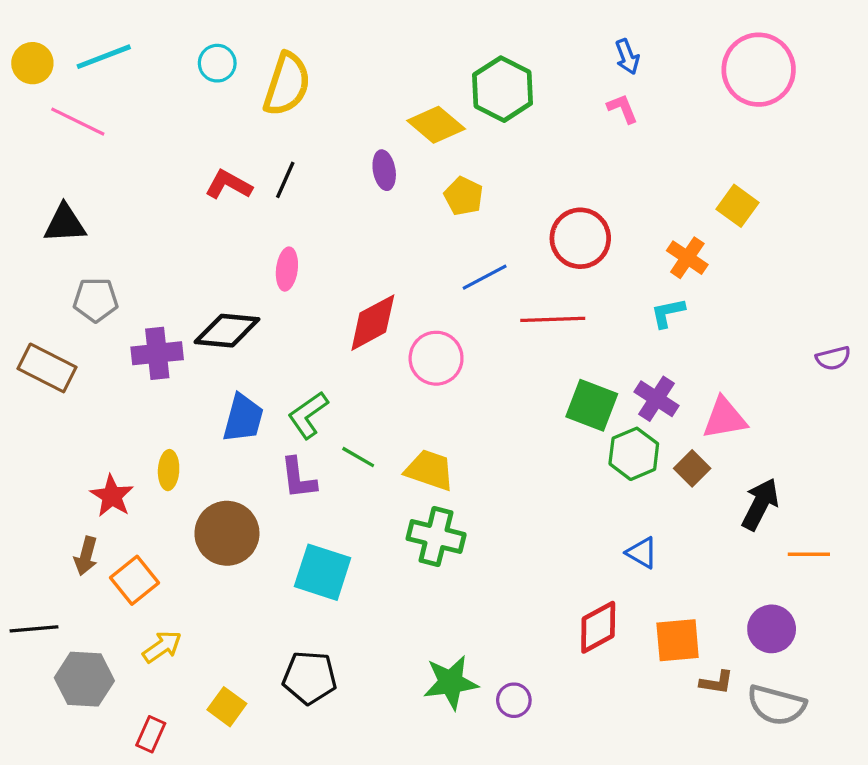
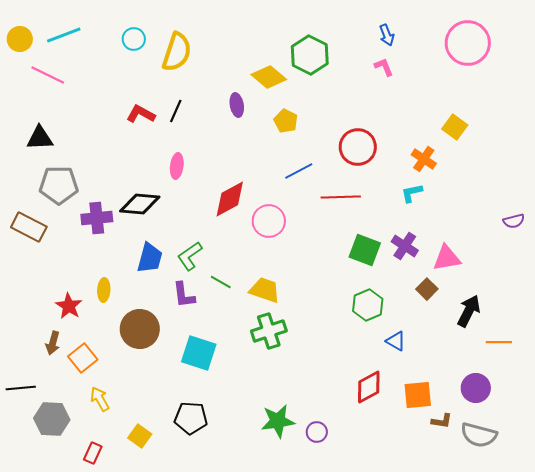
gray pentagon: (96, 300) -> (59, 185), size x1.4
green hexagon: (634, 454) -> (368, 305), moved
green cross: (436, 536) -> (269, 331), turned -32
yellow arrow: (162, 647) -> (100, 399), turned -85

